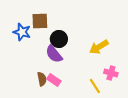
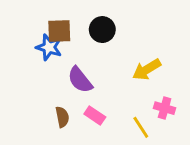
blue star: (22, 32) -> (49, 47), moved
black circle: (59, 39) -> (102, 30), moved
pink rectangle: (54, 80) -> (95, 115), moved

